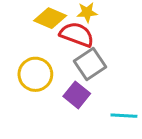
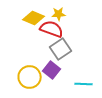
yellow circle: (35, 74) -> (30, 77), moved

